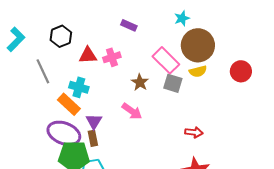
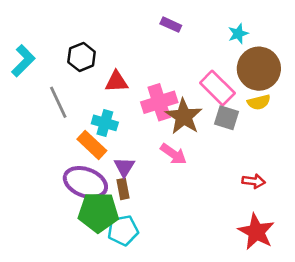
purple rectangle: (129, 25) -> (171, 25), moved
pink cross: (112, 57) -> (159, 102), moved, size x1.5
brown star: (140, 82) -> (184, 116), size x1.6

